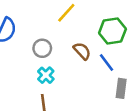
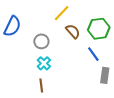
brown semicircle: (82, 51) -> (73, 31), moved

